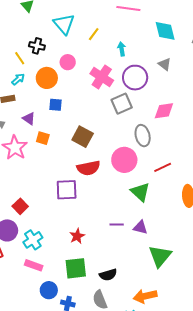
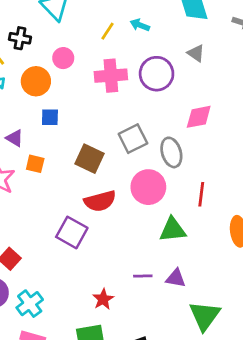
yellow line: (94, 34) -> (107, 31), moved
cyan arrow: (122, 49) -> (140, 25), moved, turned -56
pink cross: (102, 77) -> (111, 76), turned -35
gray square: (122, 104) -> (133, 139), moved
red line: (163, 167) -> (201, 194), turned -54
purple square: (67, 190) -> (72, 232), turned 35
green triangle: (140, 192) -> (173, 230), turned -45
red star: (77, 236) -> (103, 299), moved

